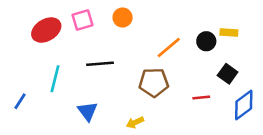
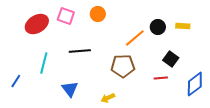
pink square: (83, 20) -> (66, 16), turned 36
black circle: (206, 41) -> (158, 27), moved
black square: (228, 74) -> (171, 59), moved

